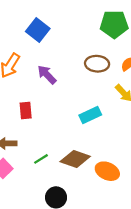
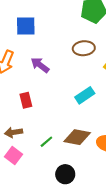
blue square: (38, 30) -> (26, 26), turned -30

